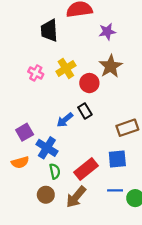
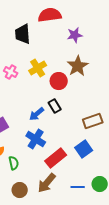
blue cross: (47, 148) -> (36, 139), moved
blue square: (117, 159) -> (84, 149), turned -30
green semicircle: (55, 171) -> (14, 163), moved
blue line: (115, 190) -> (78, 187), moved
brown circle: (46, 195) -> (20, 190), moved

